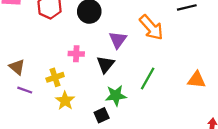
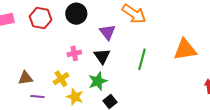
brown triangle: (17, 67) -> (25, 78), turned -35
orange triangle: (197, 80) -> (185, 50), size x1.4
green star: (116, 95) -> (98, 81), moved

